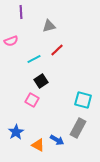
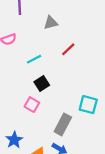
red line: (57, 50) -> (68, 49), moved
gray rectangle: (78, 128) -> (63, 124), moved

